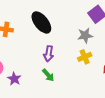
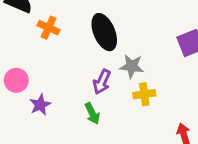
gray star: (85, 35) -> (132, 66), moved
yellow cross: (85, 57) -> (144, 94), moved

